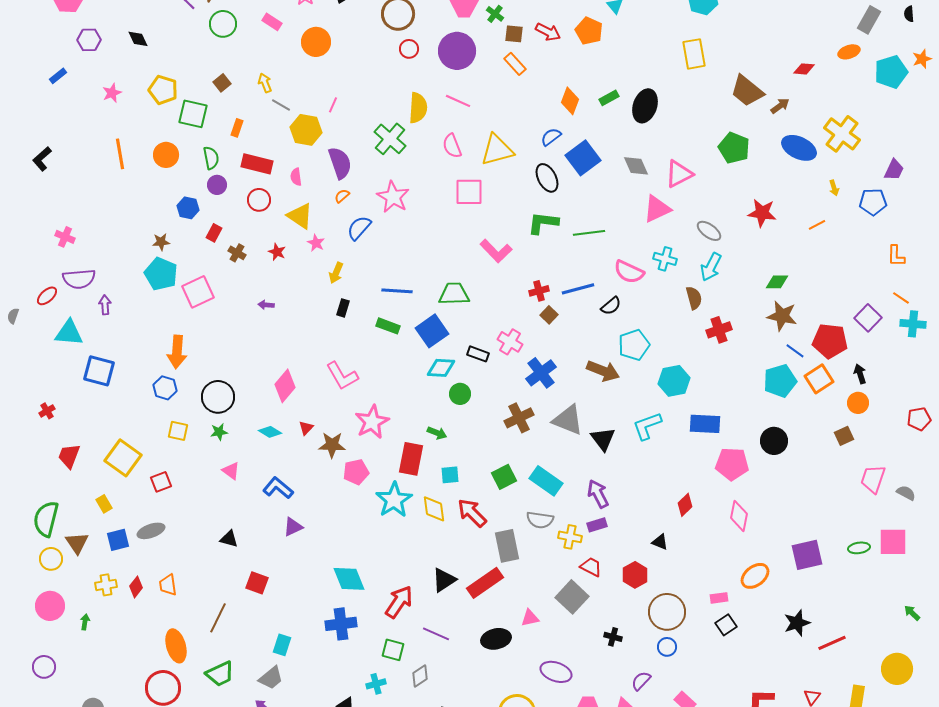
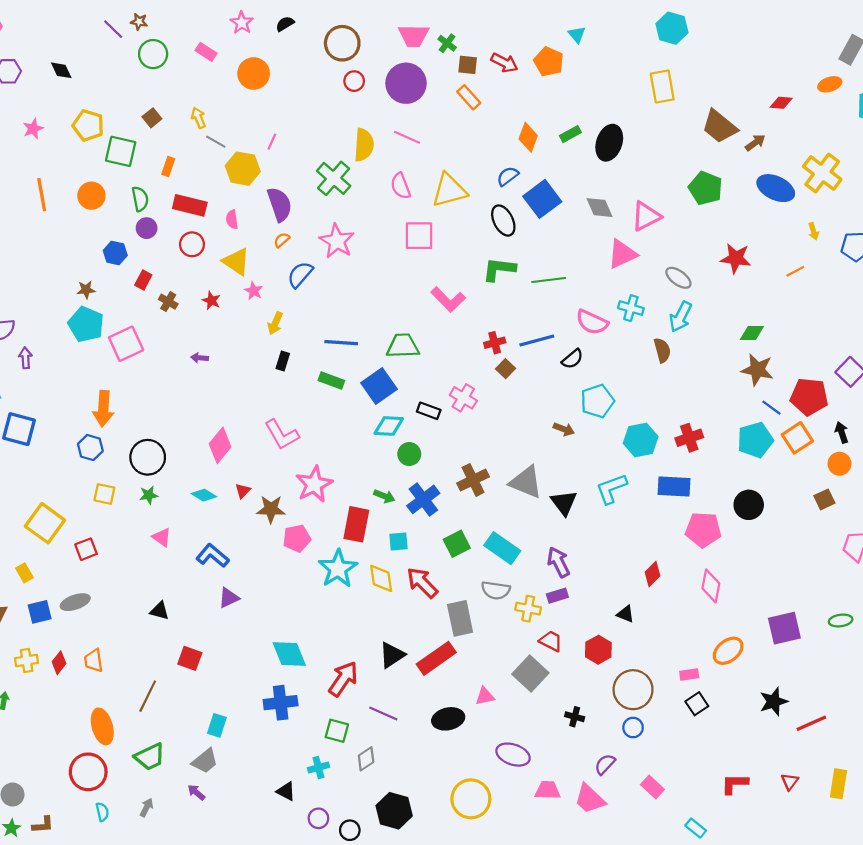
red cross: (719, 330) -> (689, 438), moved
brown arrow: (603, 371) -> (564, 429), size x0.6
blue cross: (541, 373) -> (423, 499), moved

